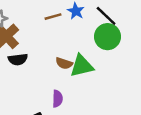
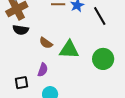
green circle: (107, 37) -> (103, 59), moved
brown semicircle: (64, 63) -> (46, 43), moved

